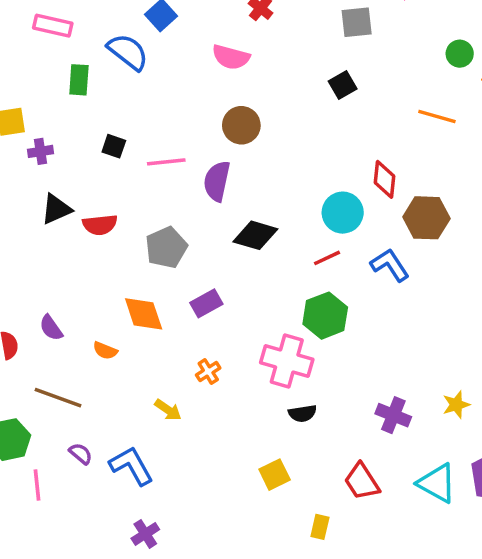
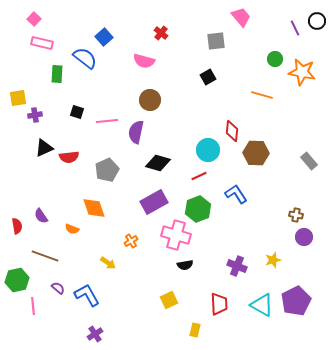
blue L-shape: (390, 265) -> (236, 194), moved
purple rectangle: (206, 303) -> (154, 202), moved, size x1.5
red trapezoid: (362, 482) -> (219, 304), turned -150

